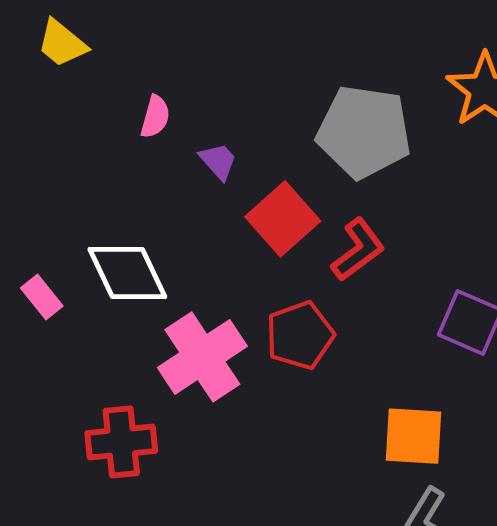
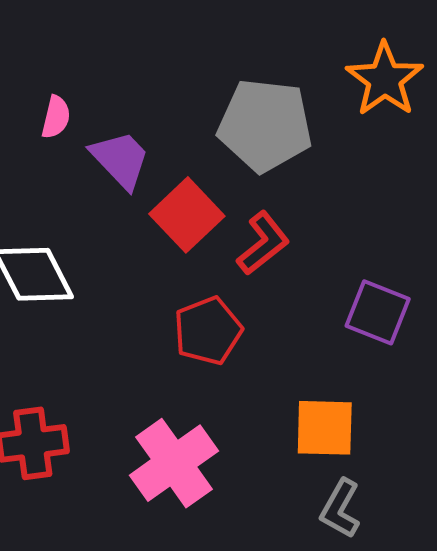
purple trapezoid: (218, 161) -> (120, 160), size x1.6
pink cross: (202, 357) -> (174, 463), moved

